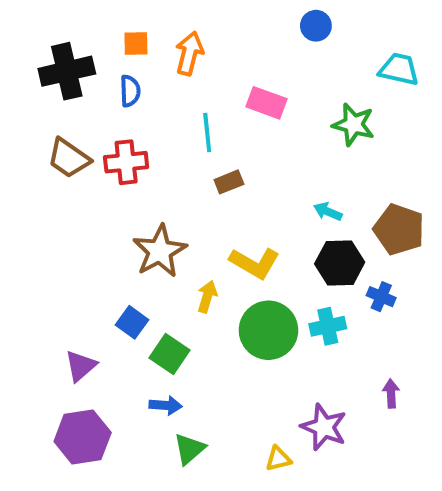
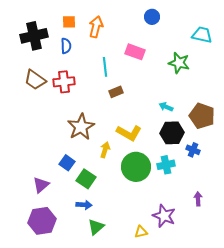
blue circle: (316, 26) -> (152, 17), moved

